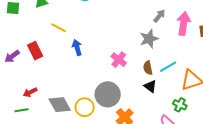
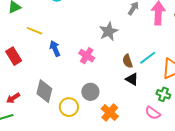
gray star: (149, 39) -> (109, 31), moved
pink cross: (119, 60) -> (87, 56), moved
gray circle: (108, 94) -> (90, 92), size x0.7
gray diamond: (60, 105) -> (44, 91), moved, turned 50

